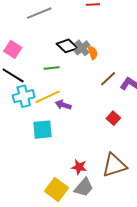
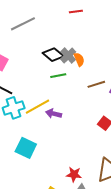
green line: (52, 68) -> (58, 76), moved
brown line: (108, 79) -> (96, 84), turned 30
cyan square: (43, 130) -> (26, 148), moved, turned 35

